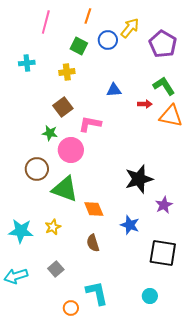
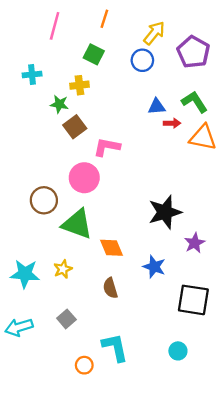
blue circle: (108, 40) -> (142, 60), moved
blue triangle: (114, 90) -> (157, 107), moved
green star: (50, 133) -> (59, 104), moved

